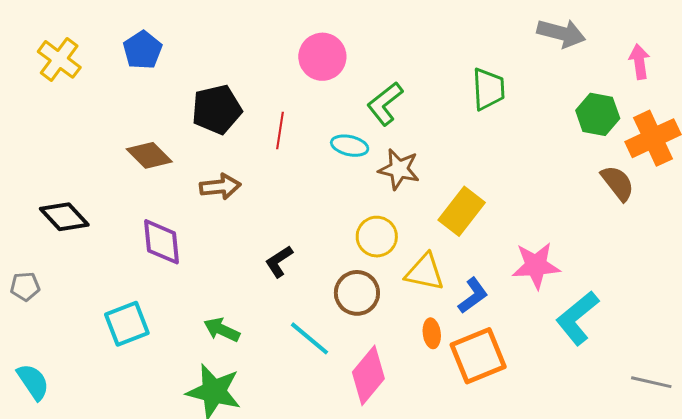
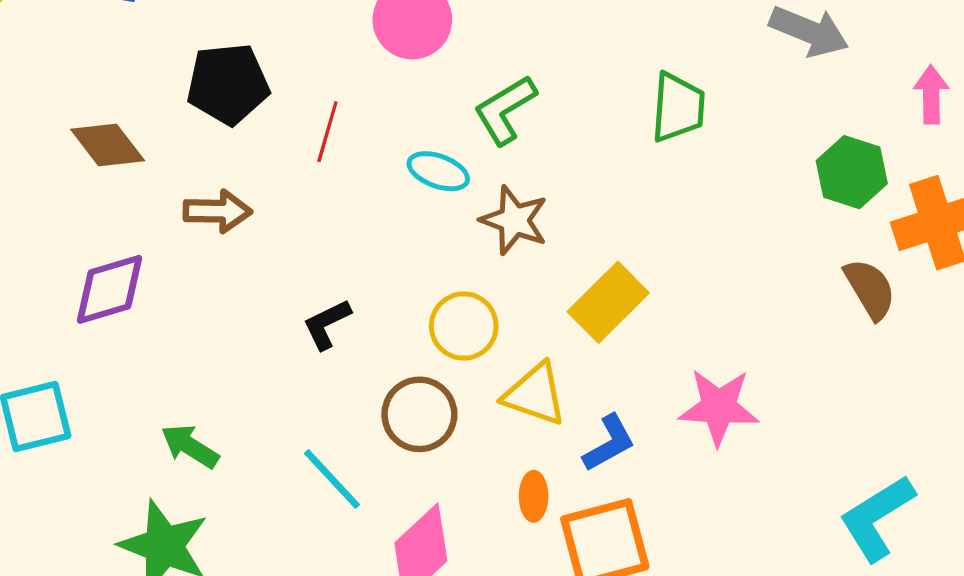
purple diamond: (161, 242) -> (110, 289), turned 72
black L-shape: (279, 261) -> (327, 324), moved
cyan L-shape: (577, 318) -> (877, 518), moved

